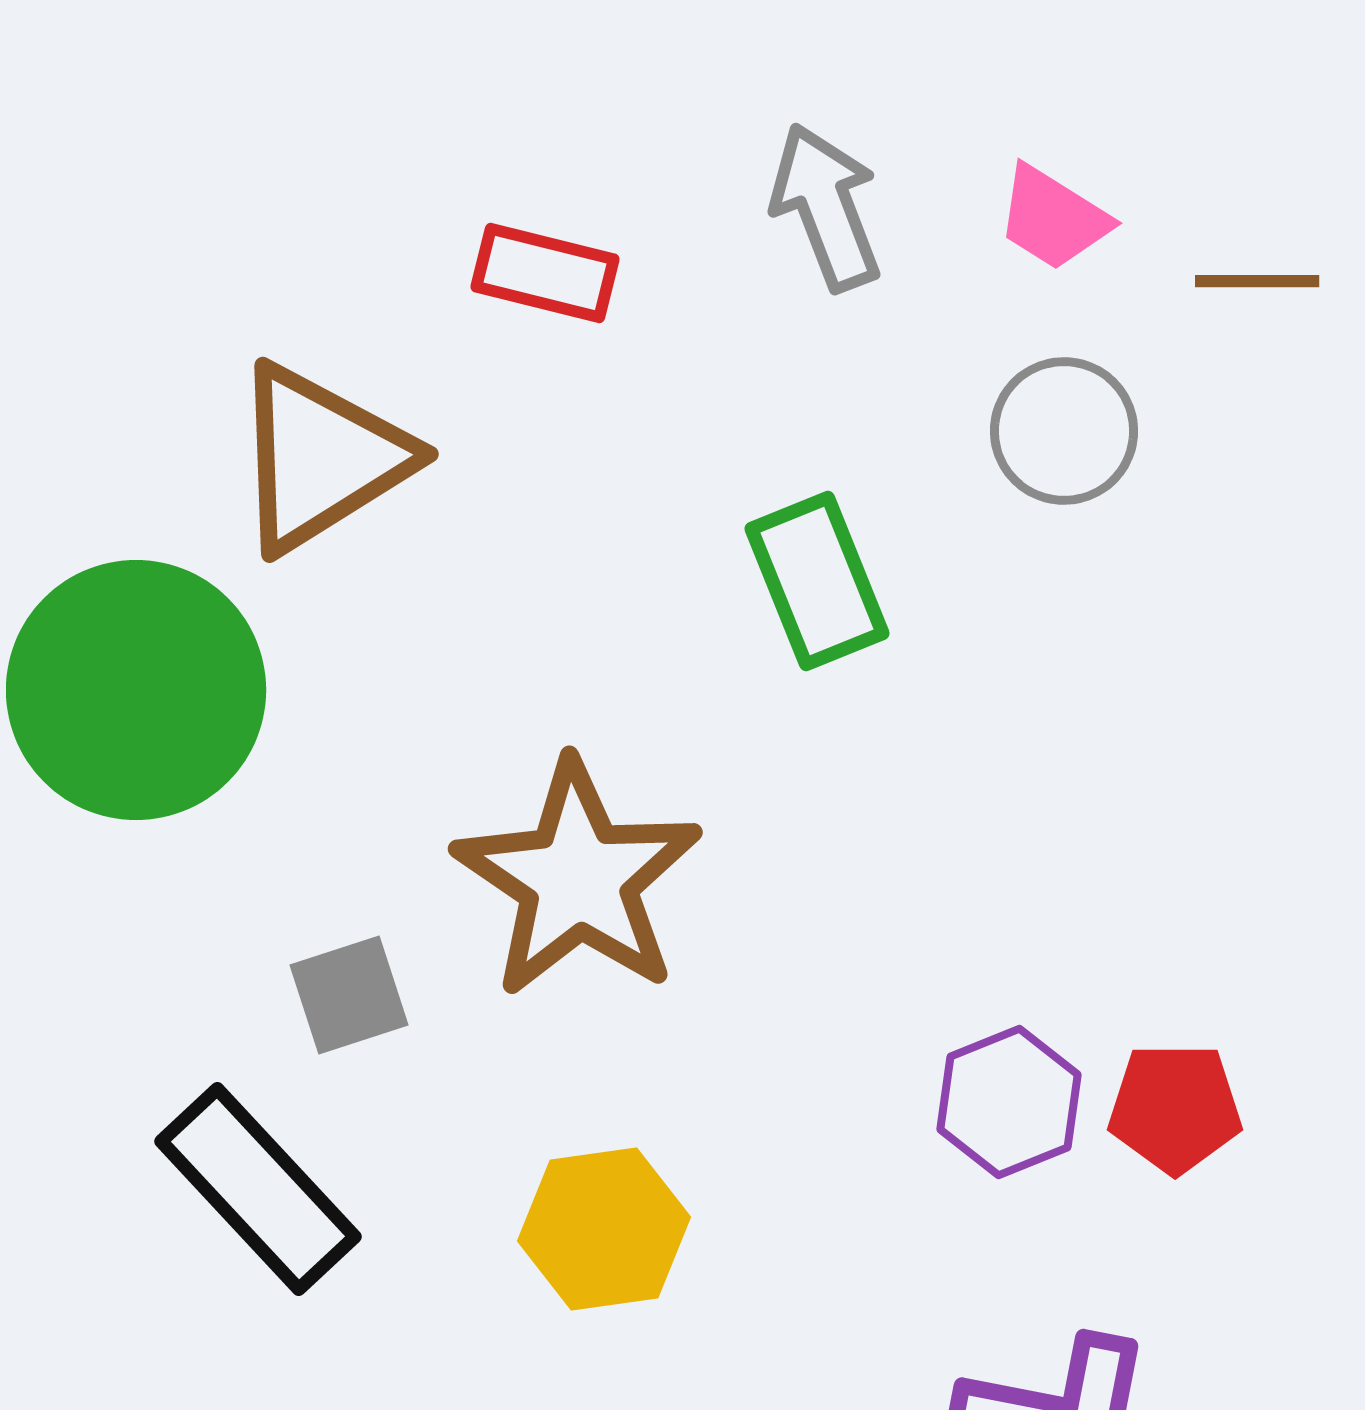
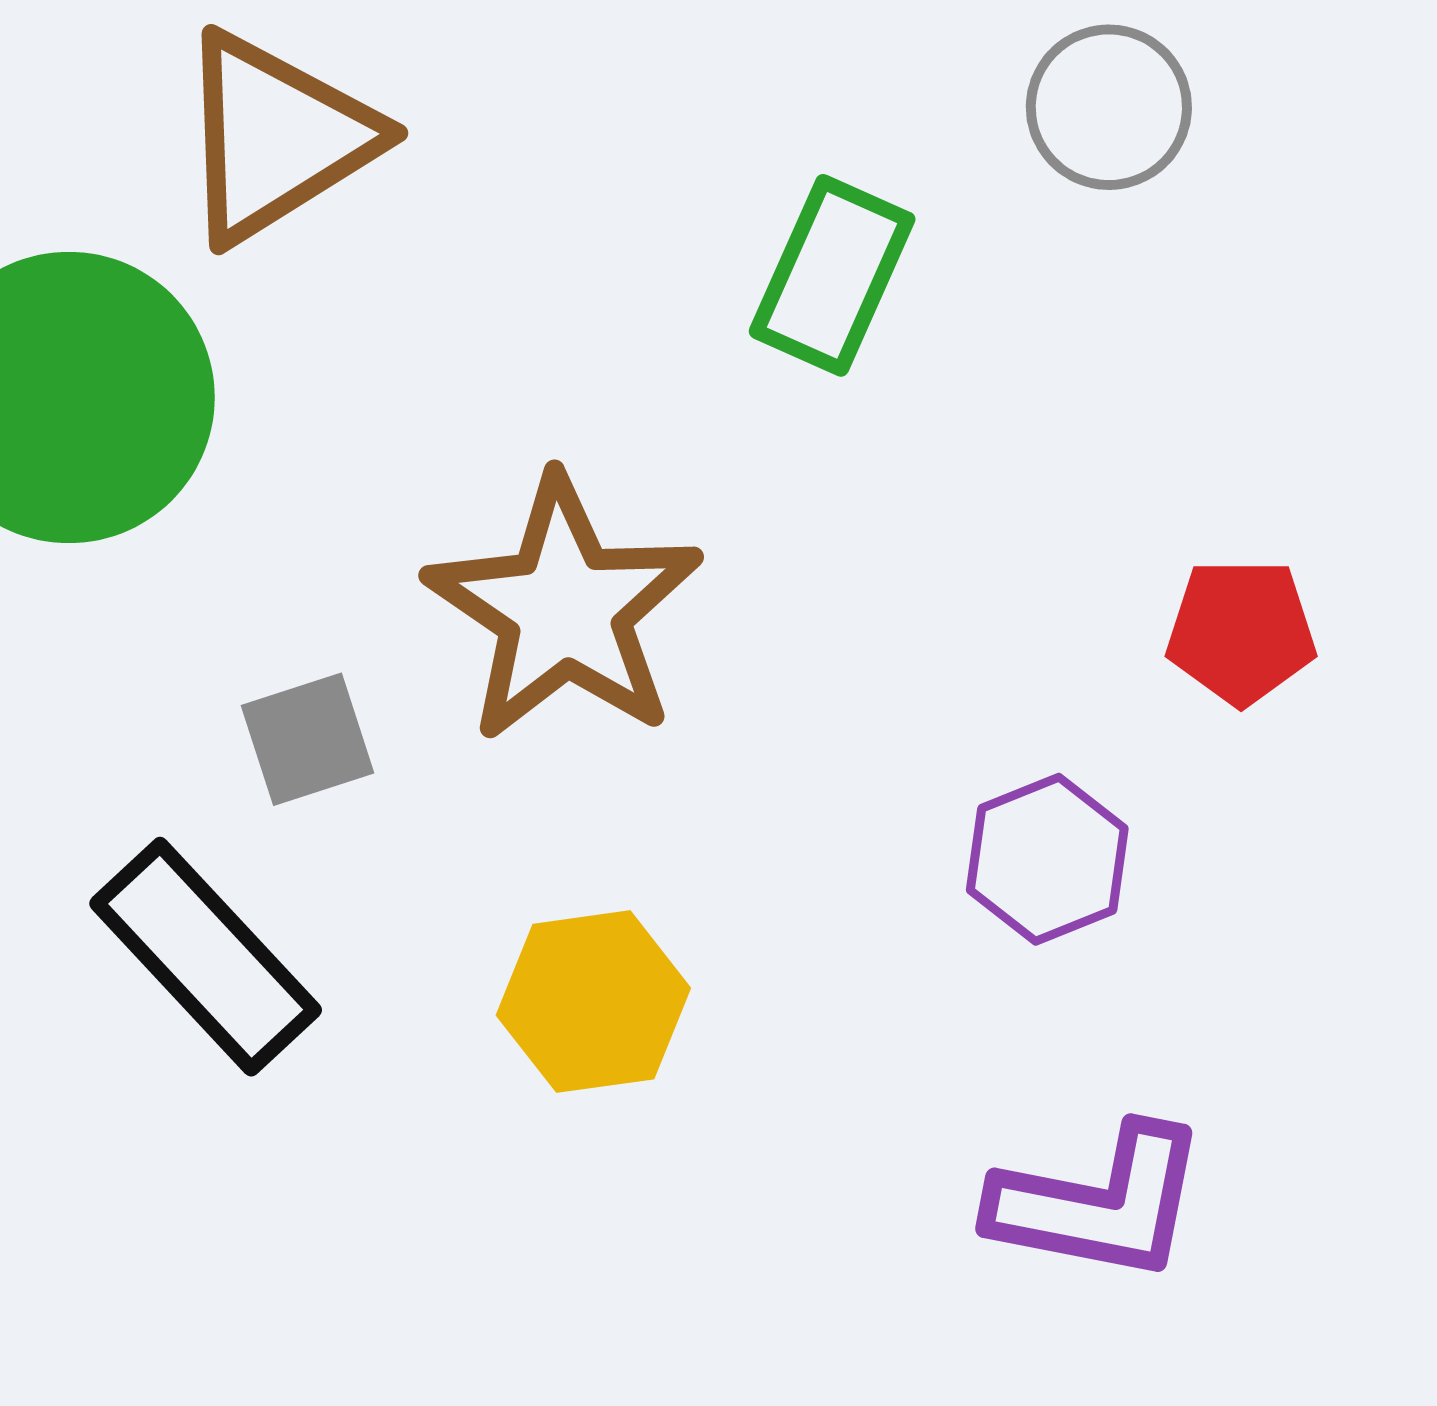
green rectangle: (817, 581) -> (832, 275), turned 46
red pentagon: (1175, 1108) -> (1241, 632), moved

